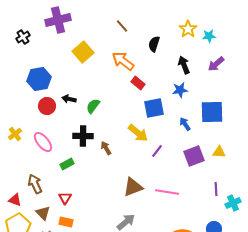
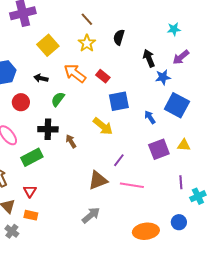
yellow star: (188, 29) -> (87, 43), moved
orange arrow: (123, 61) -> (75, 73), moved
blue star: (180, 90) -> (163, 77), moved
black arrow: (69, 99) -> (41, 78), moved
red circle: (47, 106) -> (21, 102), moved
blue square: (212, 112) -> (177, 105), turned 30
purple line: (157, 151) -> (119, 160), moved
green rectangle: (67, 164) -> (32, 157), size x1.5

